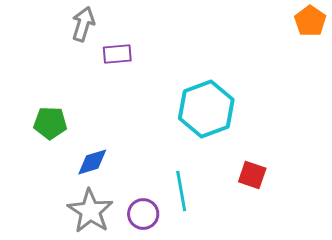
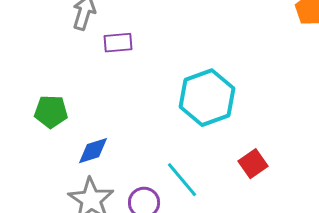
red square: (252, 175) -> (253, 164), turned 36
cyan line: (181, 191) -> (182, 180), turned -30

